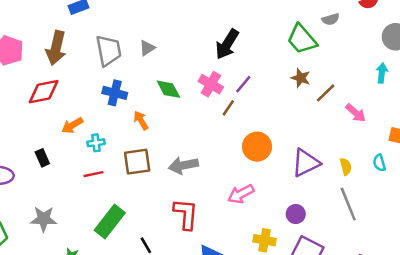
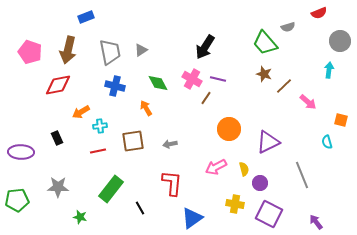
purple line: (243, 84) -> (218, 79), turned 63
orange arrow: (141, 120) -> (146, 108), moved
gray arrow: (183, 165) -> (170, 144), size x0.6
yellow semicircle: (346, 167) -> (244, 169), moved

